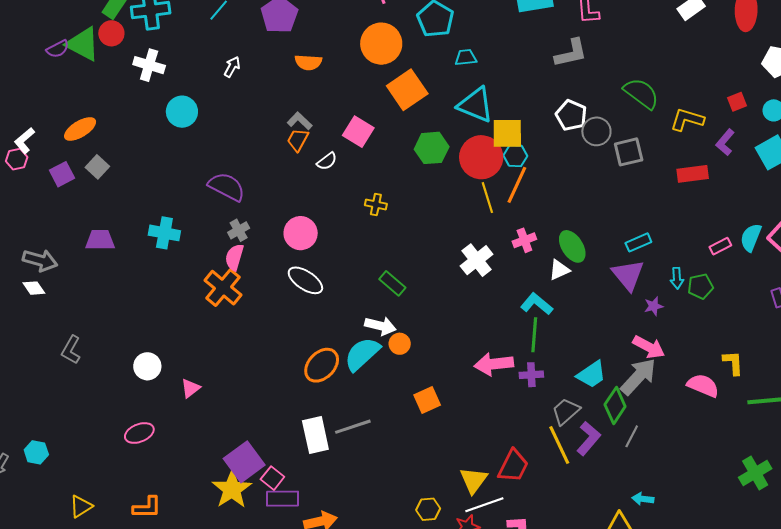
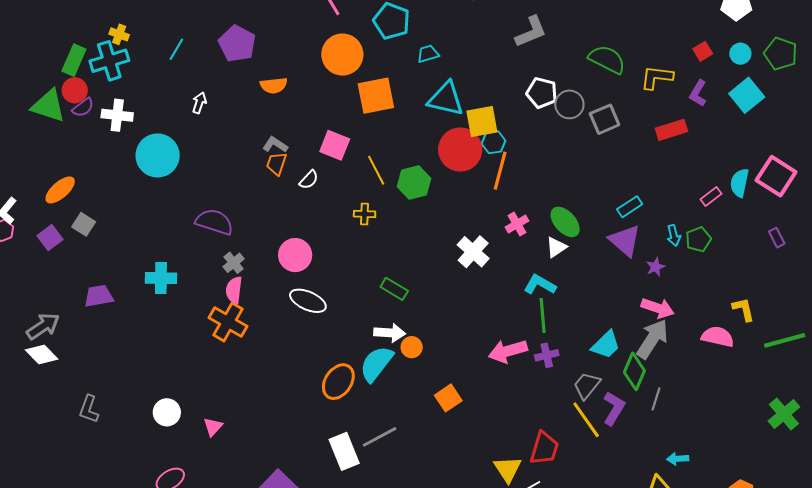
purple semicircle: (58, 49) -> (83, 107), moved
orange square: (407, 90) -> (376, 96), turned 33
cyan circle: (182, 112) -> (158, 155), size x1.4
green hexagon: (432, 148) -> (414, 183), moved
yellow line: (487, 198) -> (376, 170), moved
gray arrow: (40, 260) -> (43, 326), turned -40
white diamond: (34, 288) -> (42, 355), size x1.4

